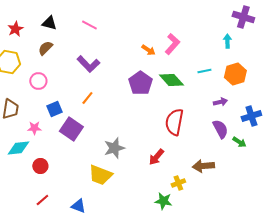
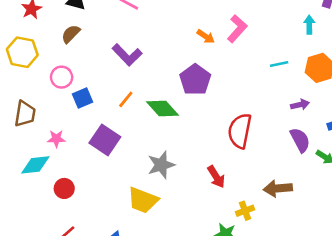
green diamond: (171, 80) -> (162, 109), moved
blue square: (54, 109) -> (83, 98), moved
red arrow: (156, 157) -> (216, 177), turned -72

